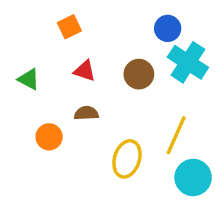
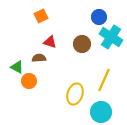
green triangle: (29, 79) -> (17, 67), moved
brown semicircle: (86, 113) -> (39, 58), moved
cyan circle: (193, 177) -> (101, 112), moved

